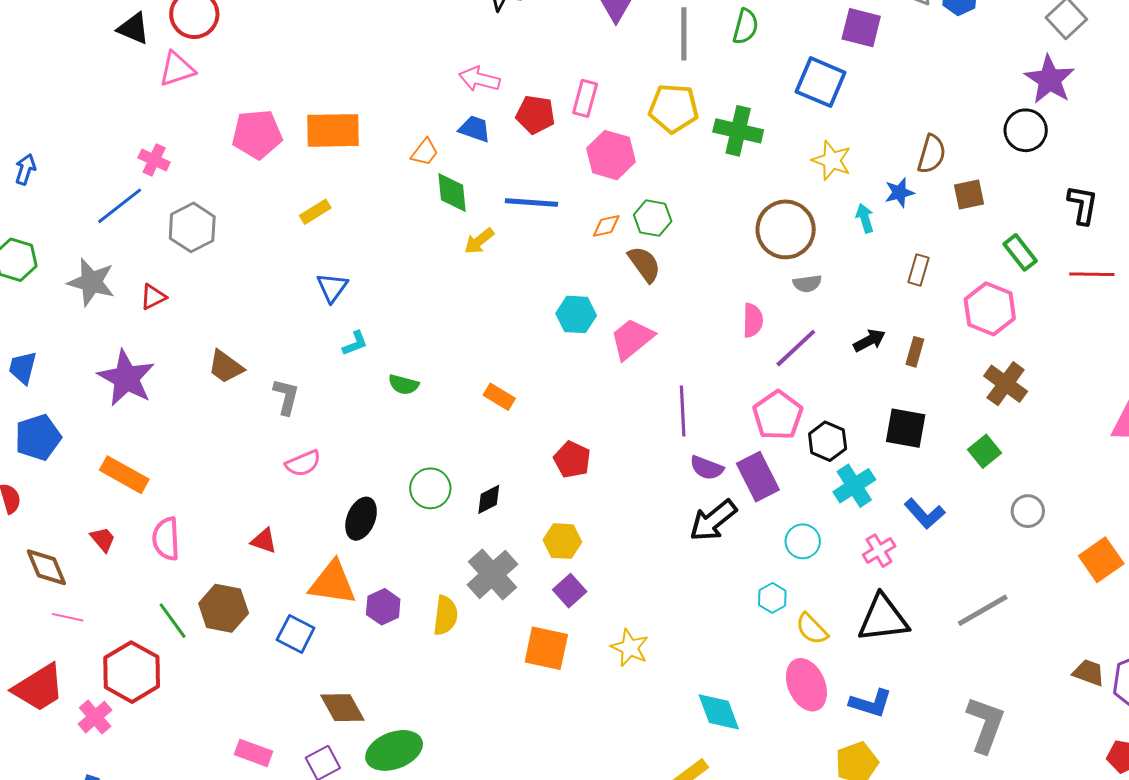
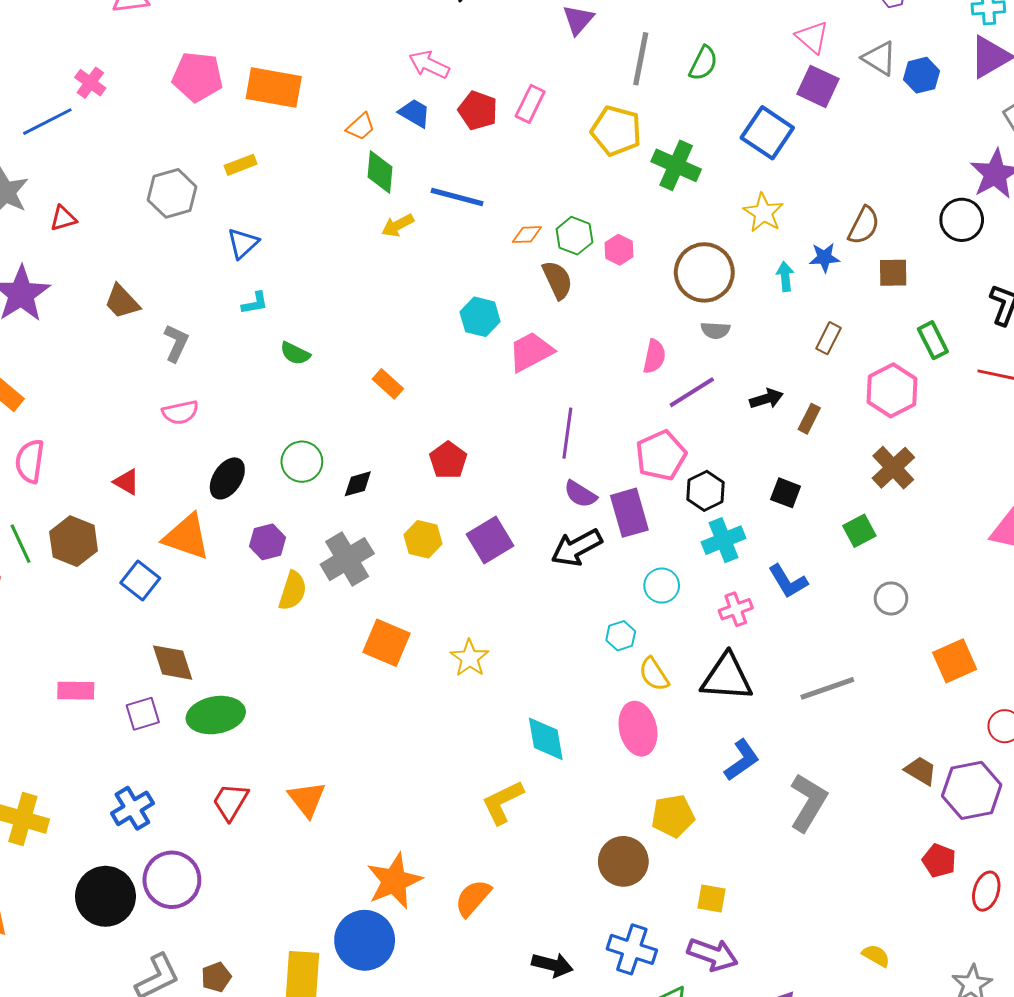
pink hexagon: (611, 155) -> (619, 250), moved, size x0.6
gray hexagon: (192, 227) -> (172, 193), moved
black square: (906, 428) -> (786, 493), size x0.7
purple square: (570, 591) -> (490, 540), moved, size x1.4
purple hexagon: (383, 607) -> (267, 542), moved
blue L-shape: (871, 703) -> (742, 760), moved, turned -63
pink rectangle: (254, 753) -> (76, 691), turned -30

